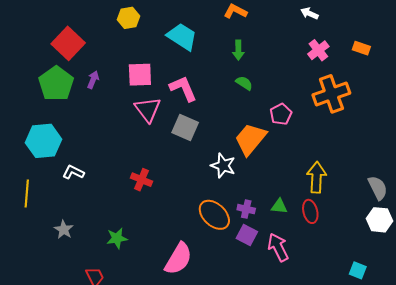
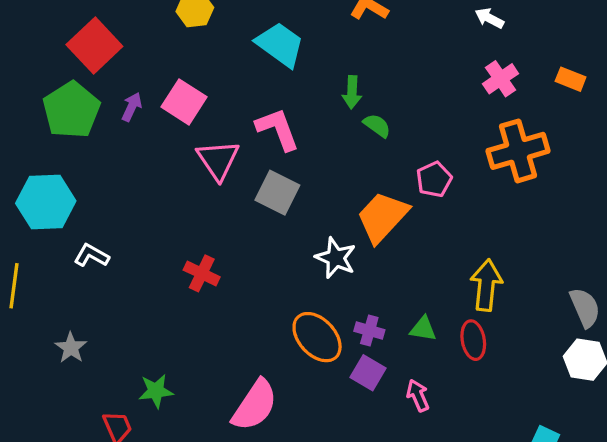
green arrow: (238, 50) -> (352, 92), moved
pink square: (140, 75) -> (184, 102), moved, turned 32
green star: (117, 238) -> (156, 391), moved
pink arrow: (278, 247) -> (418, 395), size x0.7

